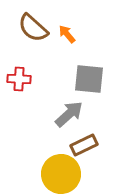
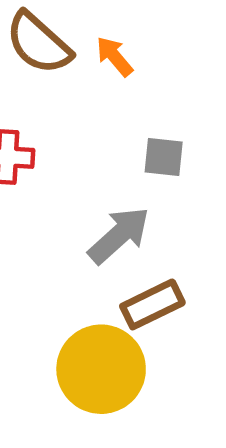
gray square: (89, 79) -> (164, 157), size x0.6

